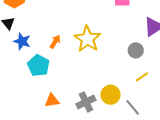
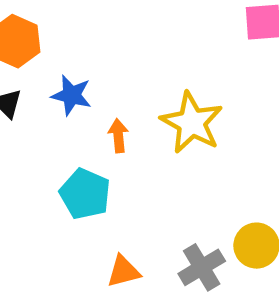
blue star: (22, 41) -> (71, 95), moved
orange arrow: (55, 42) -> (118, 136), turned -32

